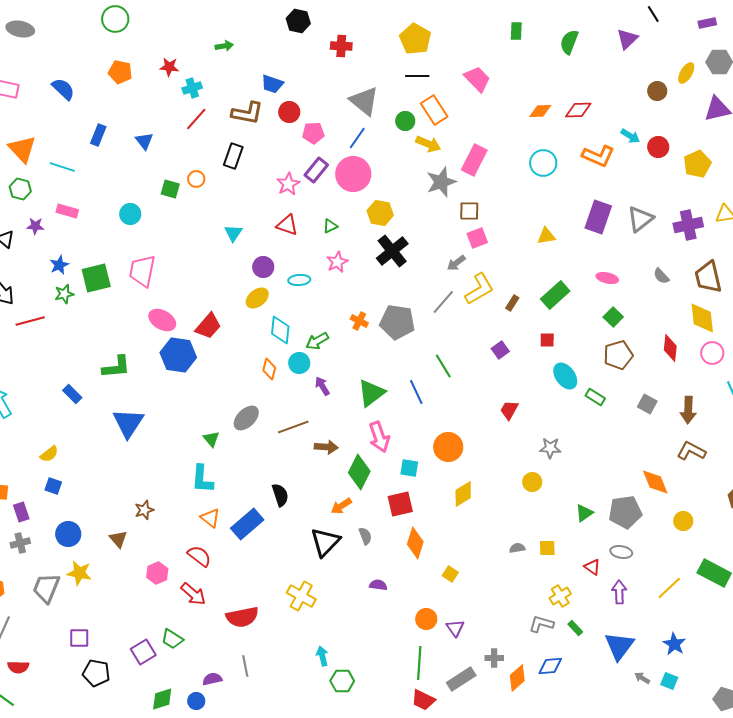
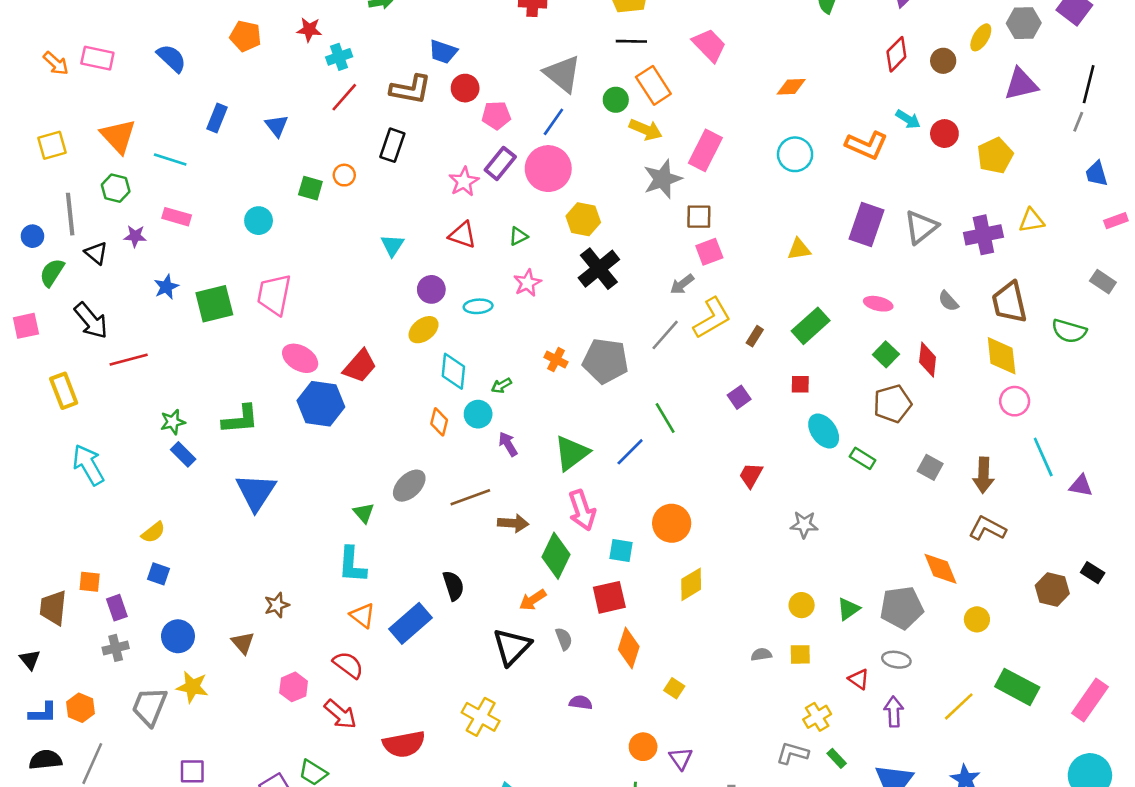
red diamond: (578, 110) -> (896, 54), moved, turned -44
green star: (64, 294) -> (173, 422), moved
green arrow: (317, 341) -> (501, 386), size x0.7
red diamond: (670, 348) -> (928, 360), moved
blue line: (416, 392) -> (630, 452), turned 70
yellow circle: (532, 482) -> (802, 605), moved

